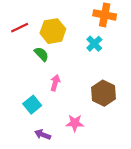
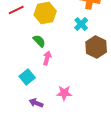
green semicircle: (41, 54) -> (39, 41), moved
brown hexagon: (103, 93) -> (96, 47), moved

